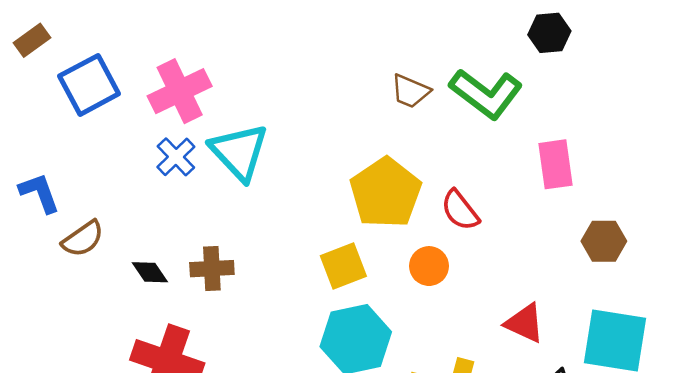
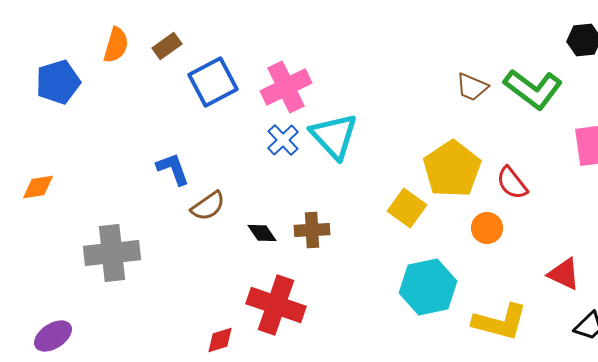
yellow square: (343, 266) -> (407, 208), moved, turned -33

